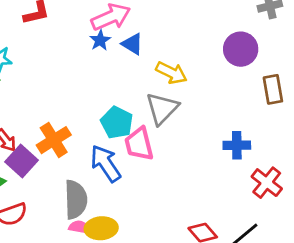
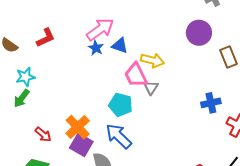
gray triangle: (162, 108) -> (151, 88), size x0.6
pink trapezoid: (139, 144) -> (136, 75), moved
purple square: (21, 161) -> (81, 145), moved

